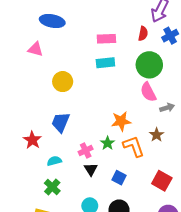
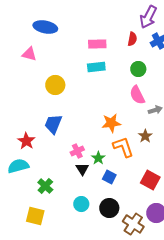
green circle: (149, 65) -> (138, 69), size x0.6
green star: (108, 143) -> (98, 158), moved
cyan semicircle: (54, 161) -> (18, 166), moved, size x1.5

